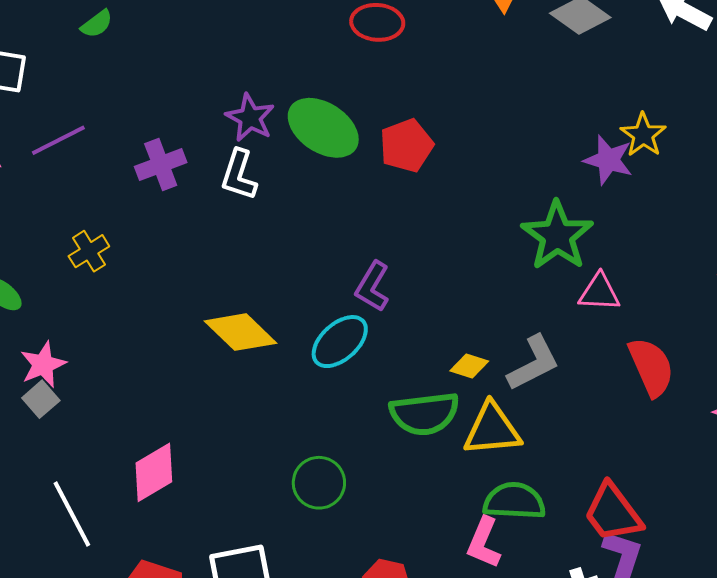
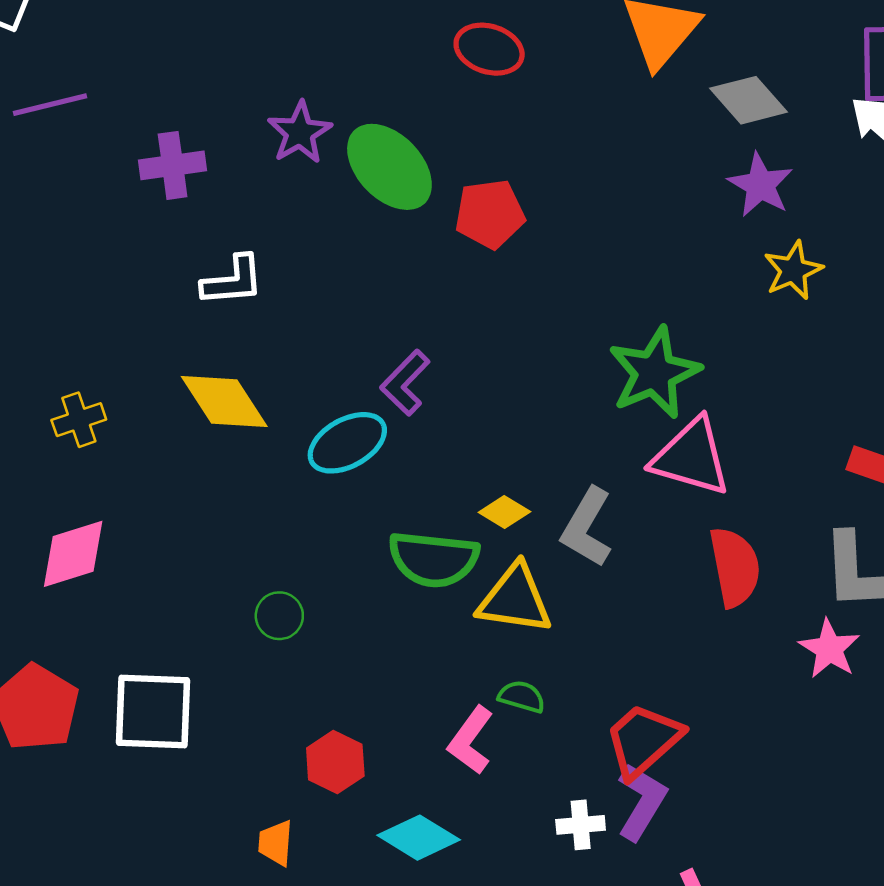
purple star: (608, 160) -> (760, 185), moved
white L-shape: (239, 175) -> (233, 281), moved, turned -126
yellow cross: (89, 251) -> (79, 420), moved
pink triangle: (599, 292) -> (691, 457), size x1.5
gray L-shape: (534, 363) -> (587, 527), turned 134
green circle: (319, 483) -> (279, 616), size x0.7
green semicircle: (514, 501) -> (522, 697), size x0.6
red trapezoid: (613, 513) -> (643, 740), turned 72

